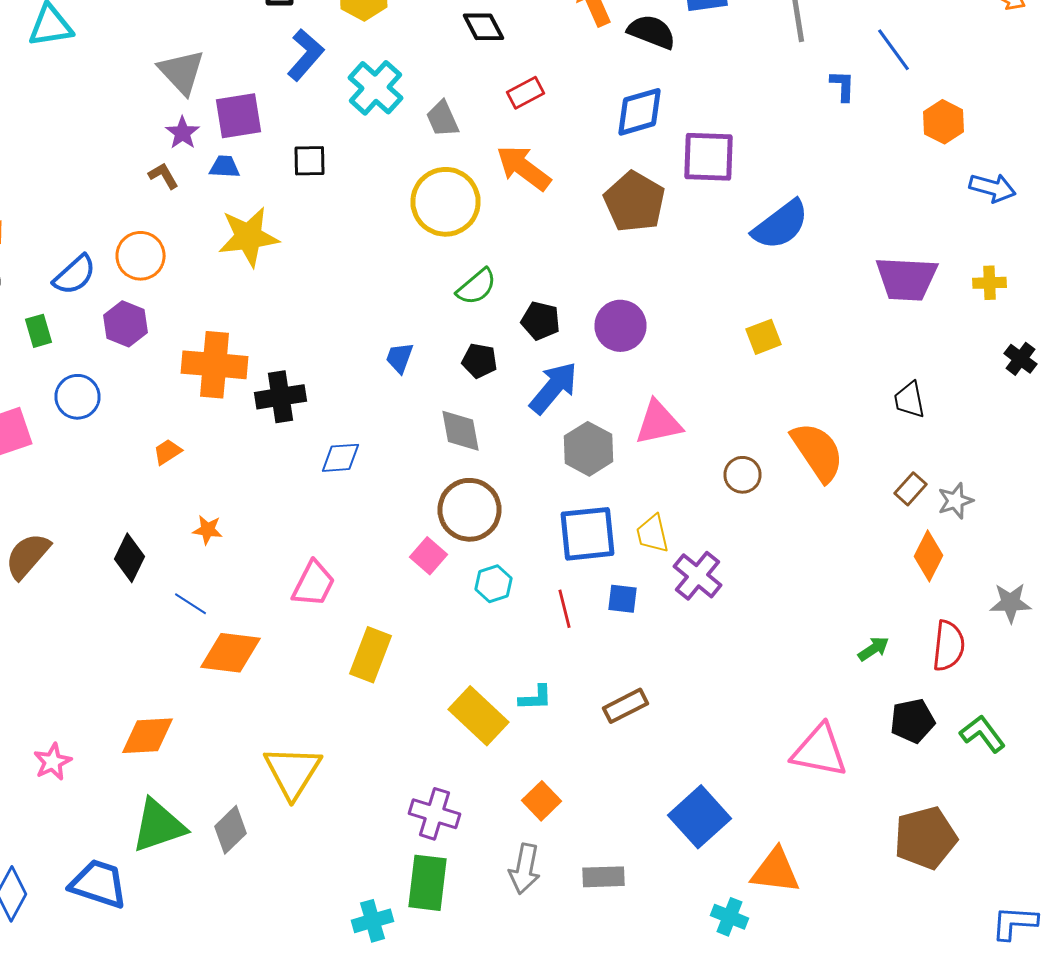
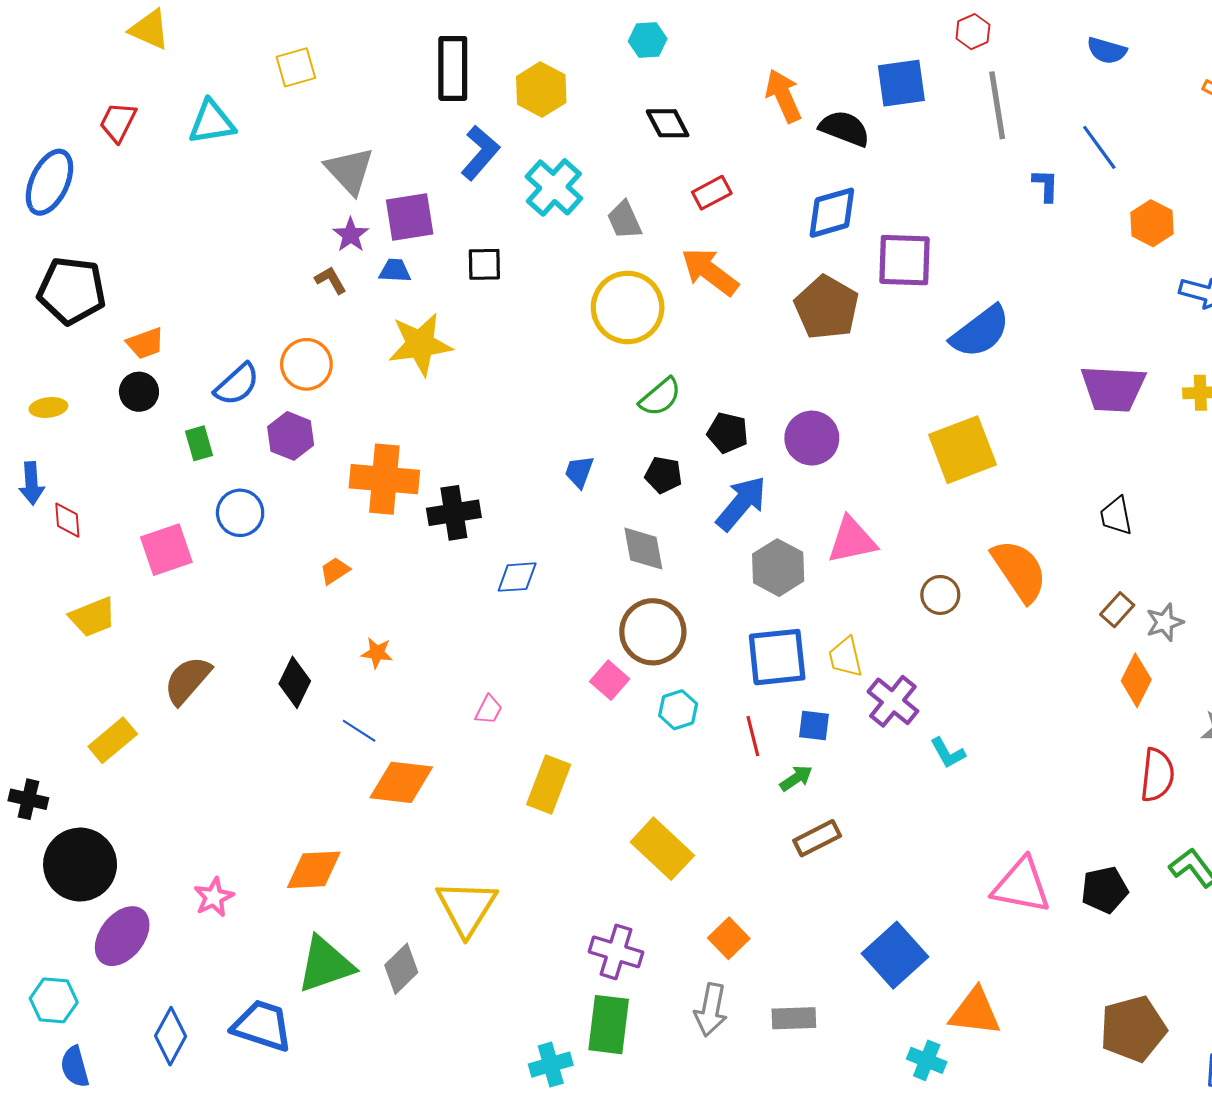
yellow square: (764, 337) -> (962, 450), size x1.8
pink trapezoid: (314, 584) -> (489, 710), size x0.6
green arrow: (874, 649) -> (796, 778), moved
cyan L-shape: (536, 698) -> (948, 753), moved, turned 63
black pentagon: (912, 721) -> (1105, 890), moved
brown pentagon: (926, 838) -> (1133, 1029), moved

